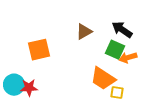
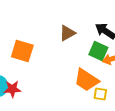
orange square: (39, 50) -> (22, 51), turned 30

